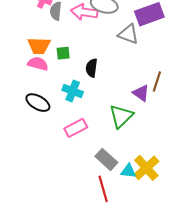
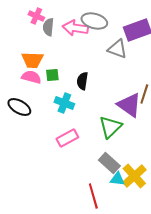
green square: (63, 53) -> (52, 75), moved
purple triangle: (141, 93) -> (129, 105), size x1.5
black ellipse: (38, 103) -> (19, 107), moved
gray rectangle: (106, 159) -> (109, 163), moved

